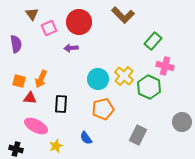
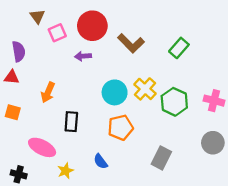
brown L-shape: (123, 15) -> (131, 43), moved
pink cross: (165, 66) -> (214, 101), moved
orange square: (19, 81) -> (13, 112), moved
red triangle: (30, 98) -> (12, 77), moved

